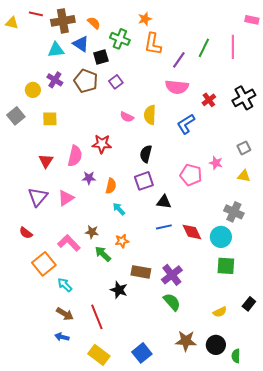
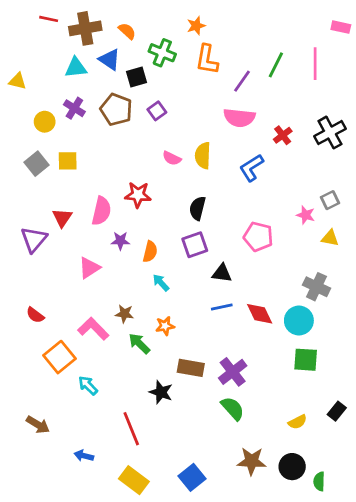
yellow triangle: (12, 23) -> (18, 81), moved
gray square: (16, 116) -> (37, 164), moved
pink star: (216, 163) -> (306, 215), moved
purple triangle: (38, 197) -> (34, 239), moved
brown arrow: (65, 314) -> (38, 425), moved

